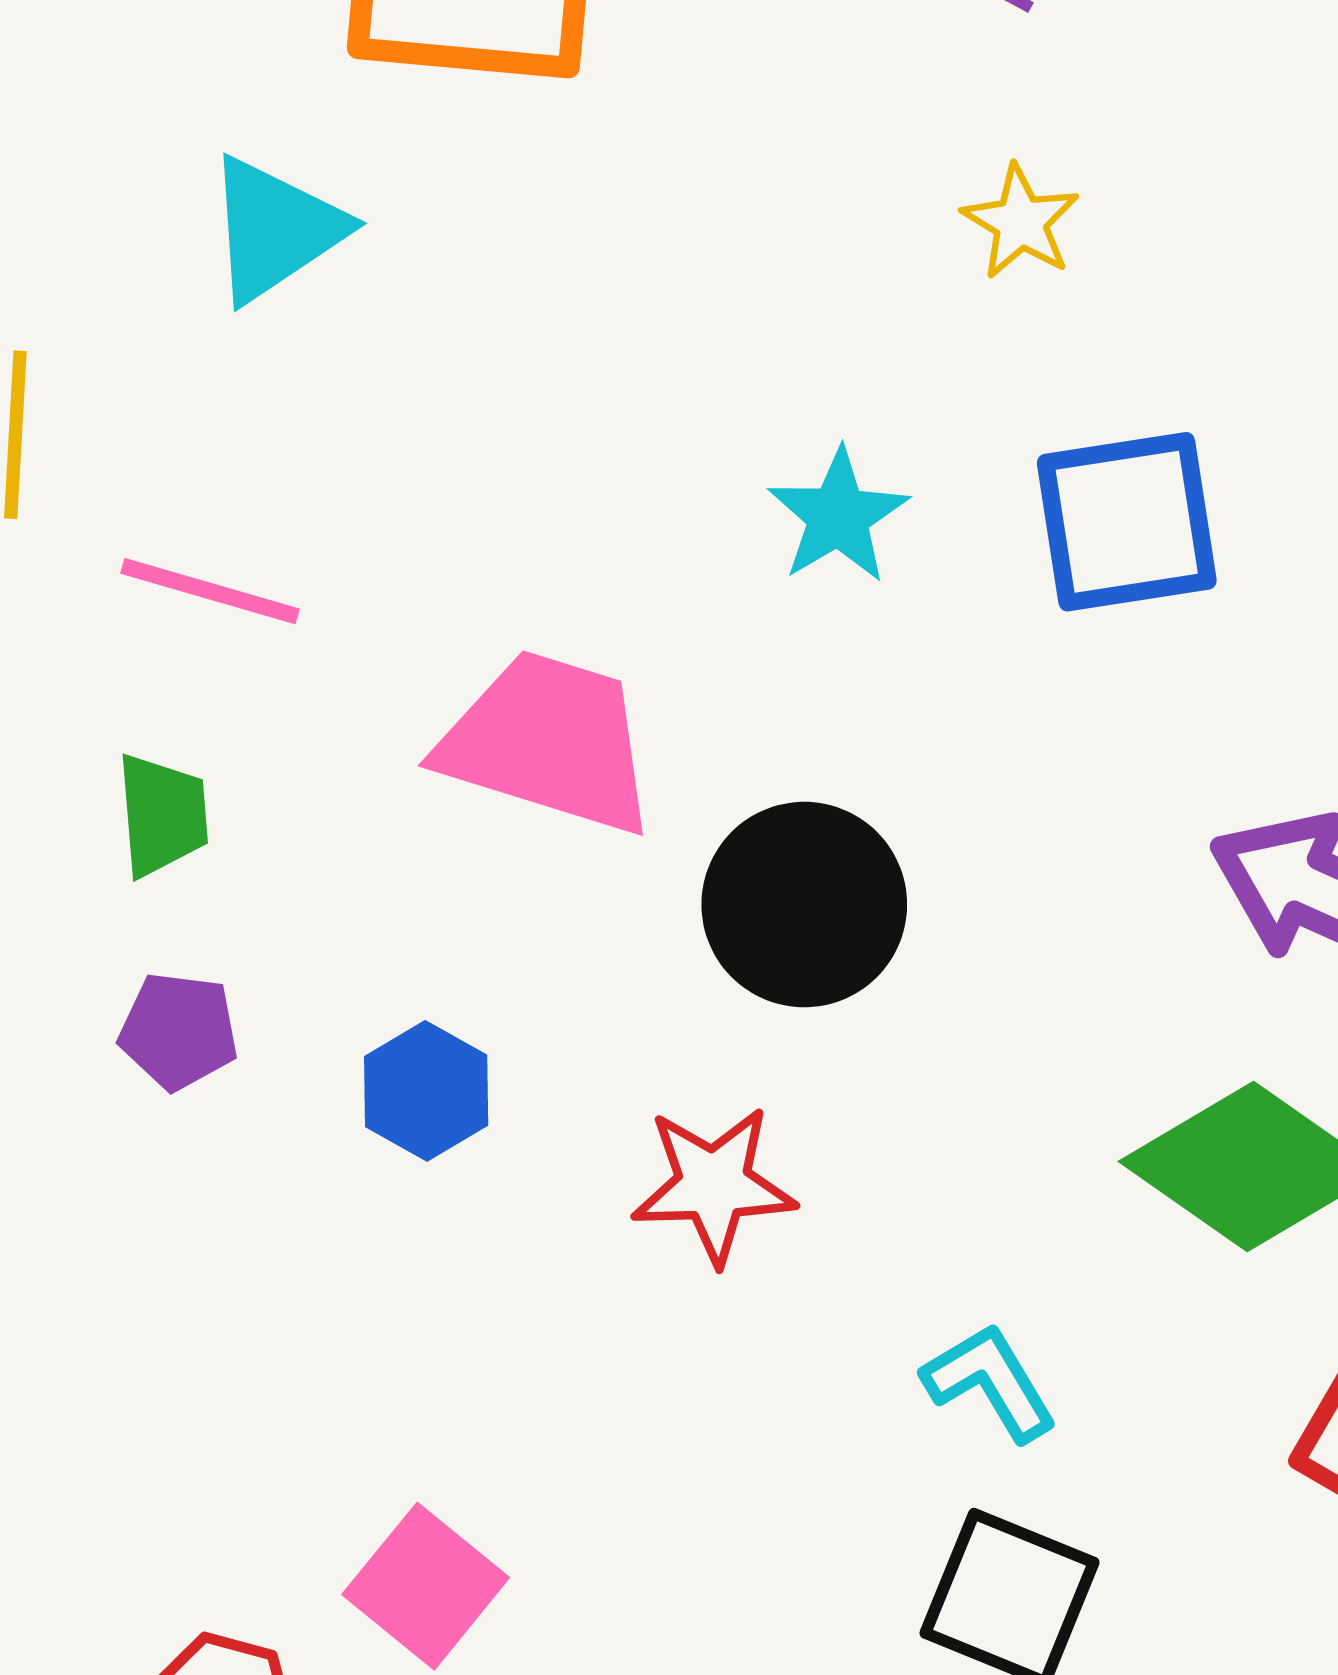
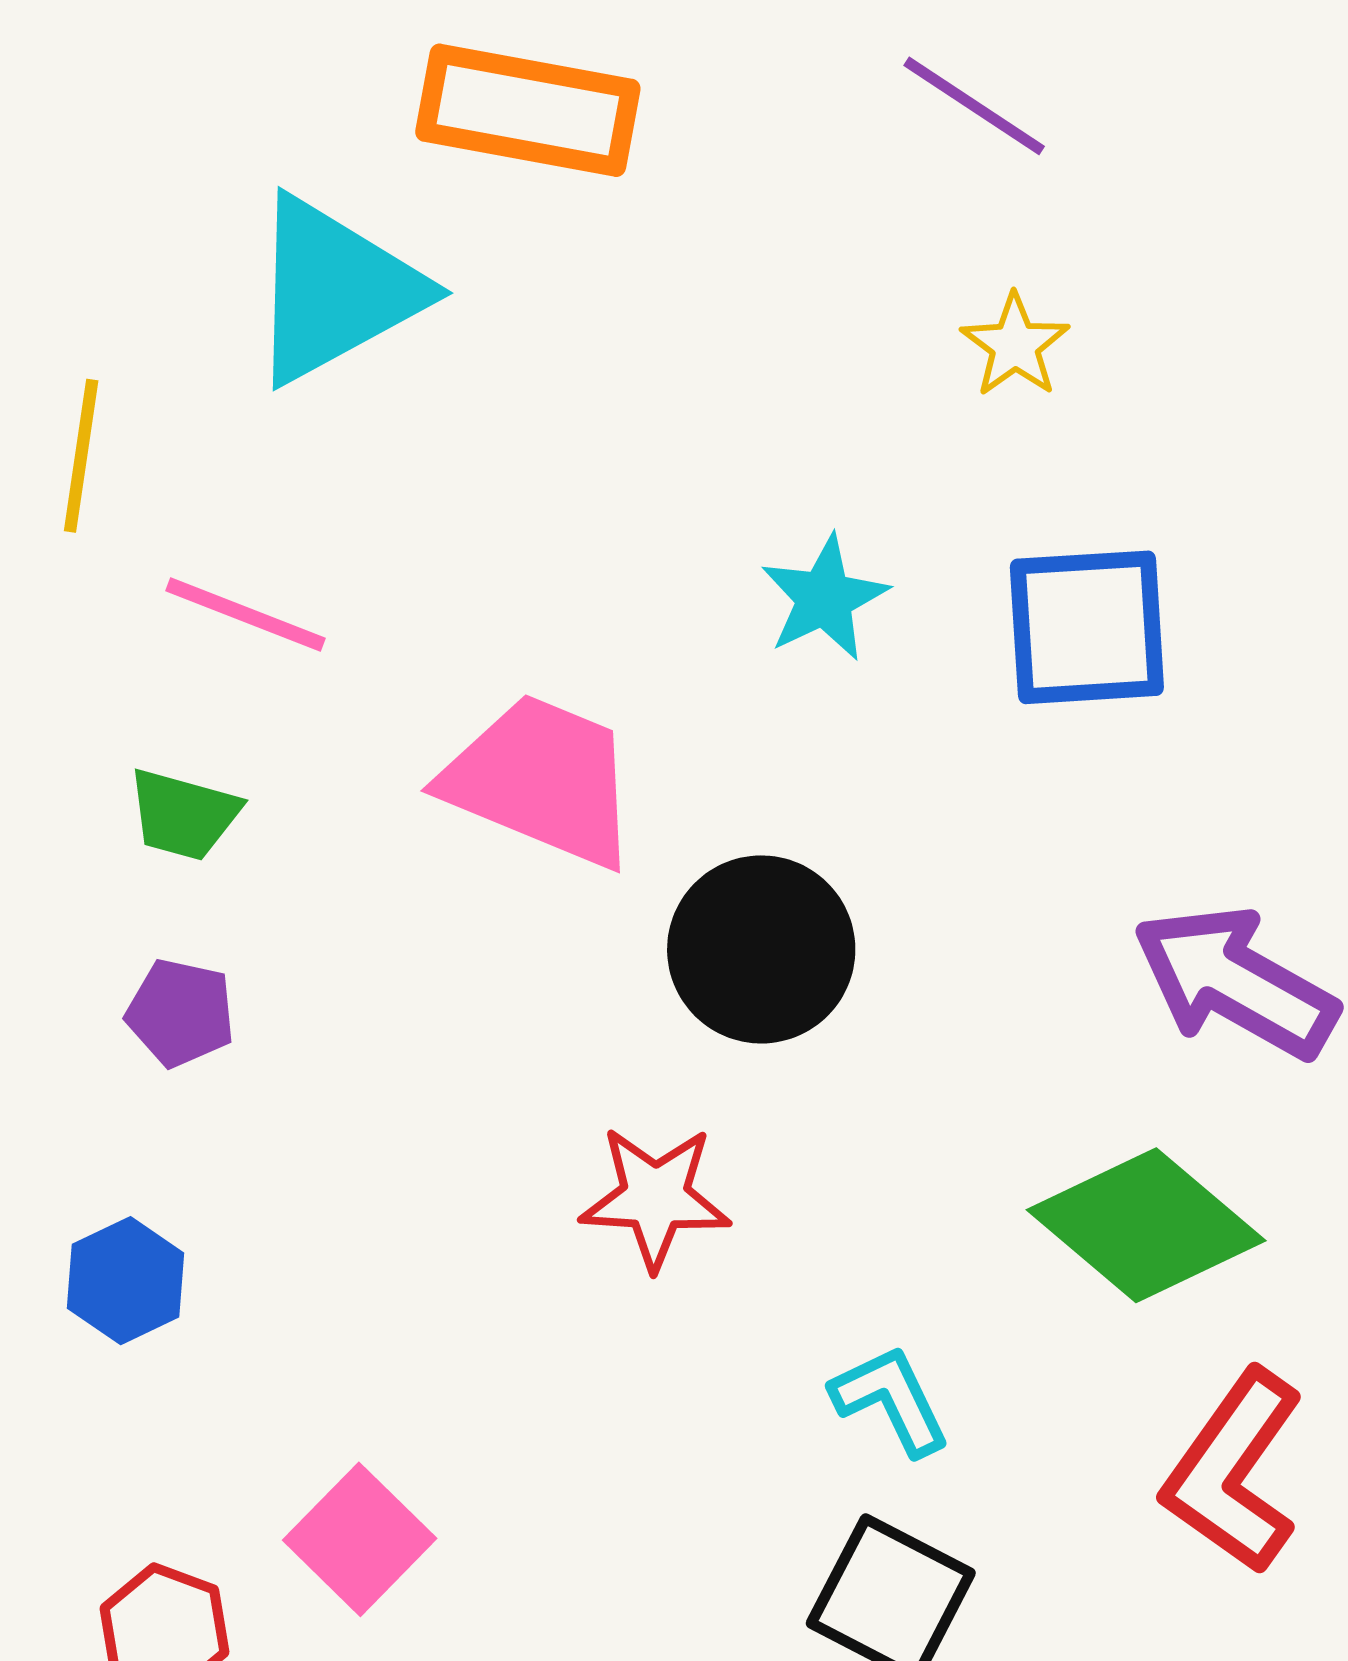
cyan triangle: (275, 229) -> (335, 290), size x1.4
green trapezoid: (162, 815) -> (184, 815), turned 105
blue hexagon: (426, 1091) -> (126, 1281), moved

